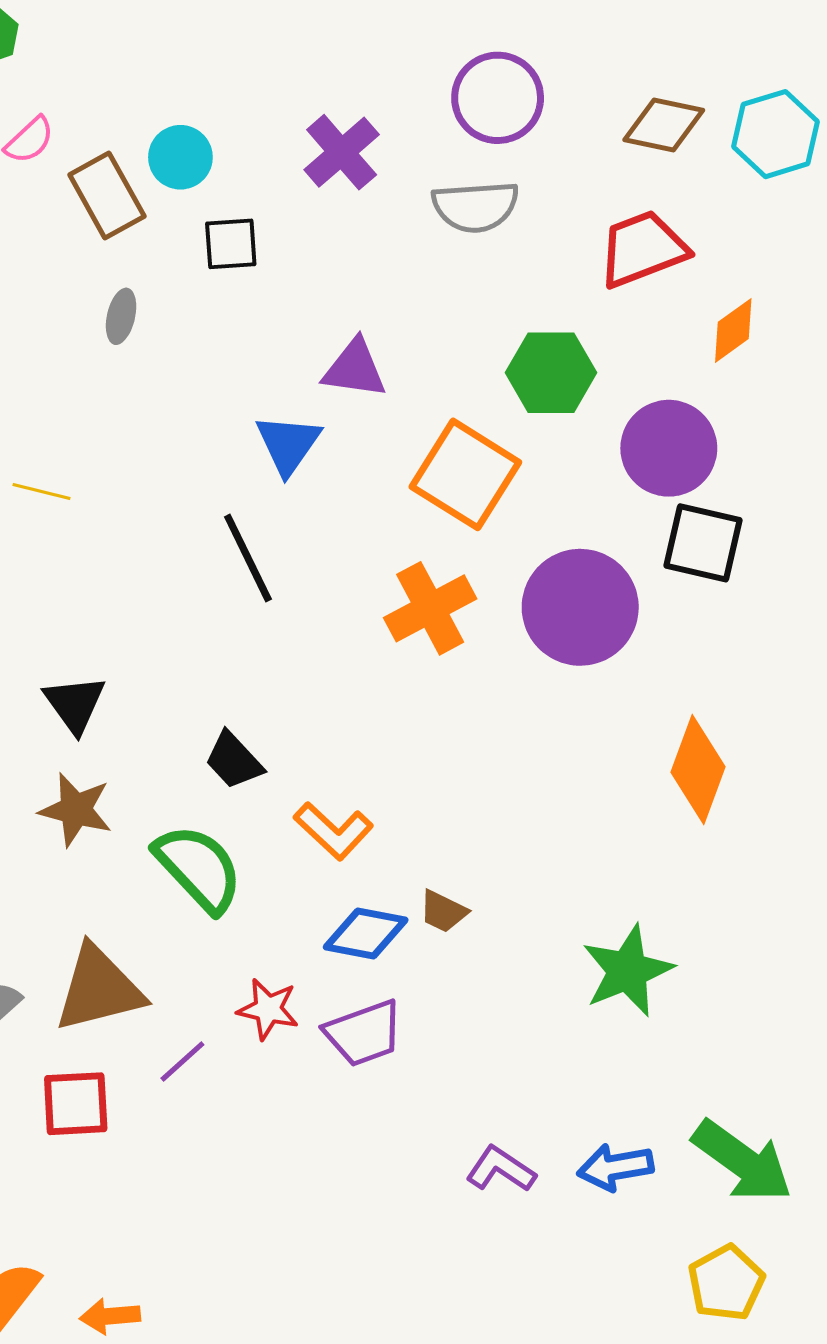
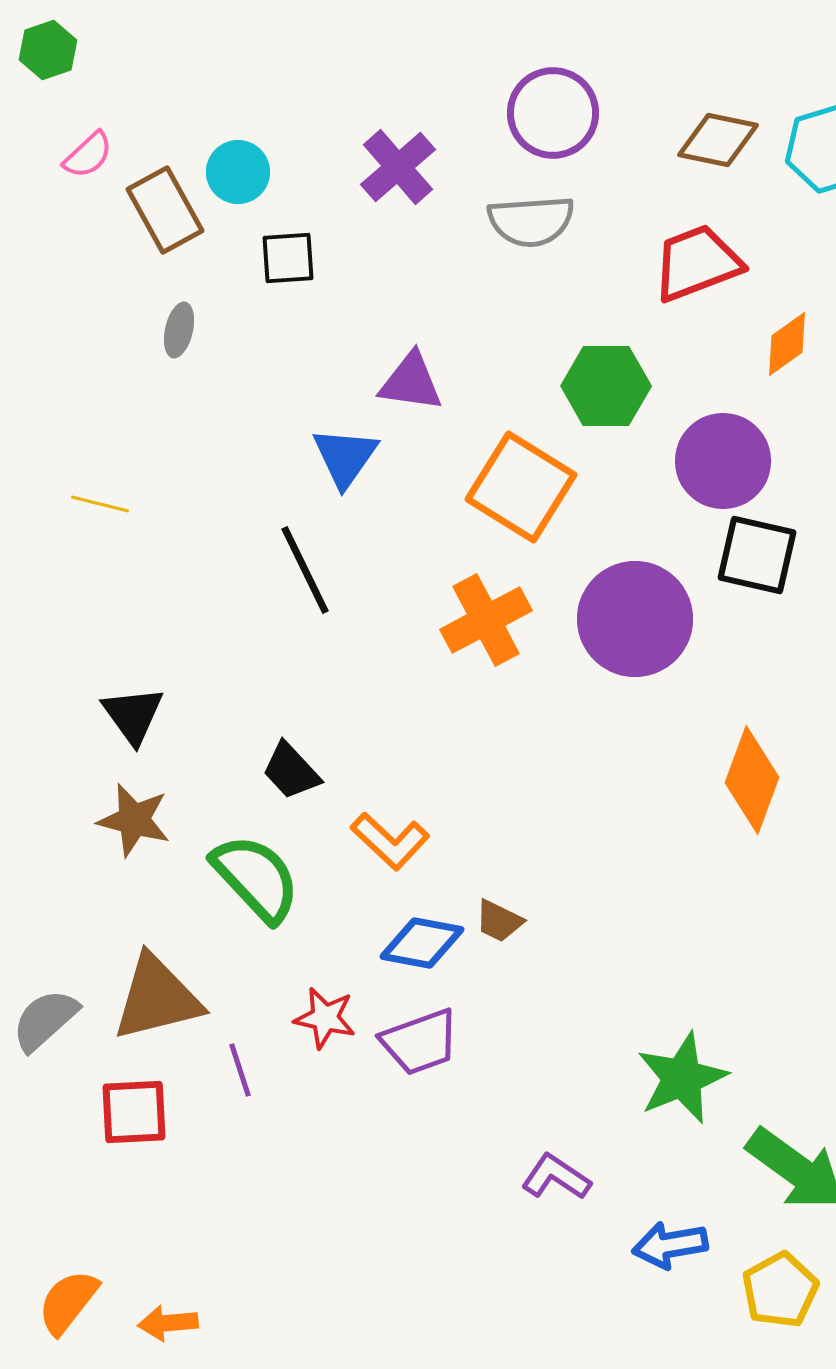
green star: (627, 971) -> (682, 1078), moved
purple line: (182, 1061) -> (240, 1070), turned -66
blue arrow: (615, 1167) -> (670, 1245), moved

